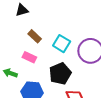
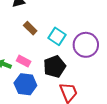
pink rectangle: (29, 57) -> (24, 61), moved

